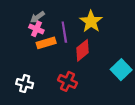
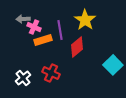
gray arrow: (37, 17) -> (23, 19), moved, turned 32
red cross: (67, 81) -> (51, 73), moved
white cross: (25, 84) -> (23, 78), turned 35

